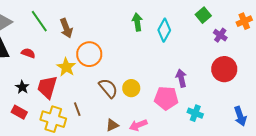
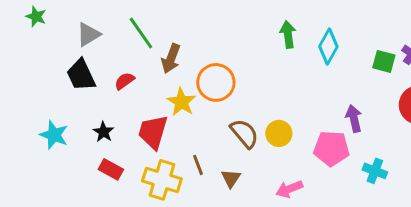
green square: (203, 15) -> (384, 61), moved, turned -35
brown arrow: (66, 28) -> (171, 58), moved, turned 42
red semicircle: (28, 53) -> (124, 81), turned -56
black star: (22, 87) -> (103, 132), moved
brown triangle: (112, 125) -> (231, 178), moved, turned -32

